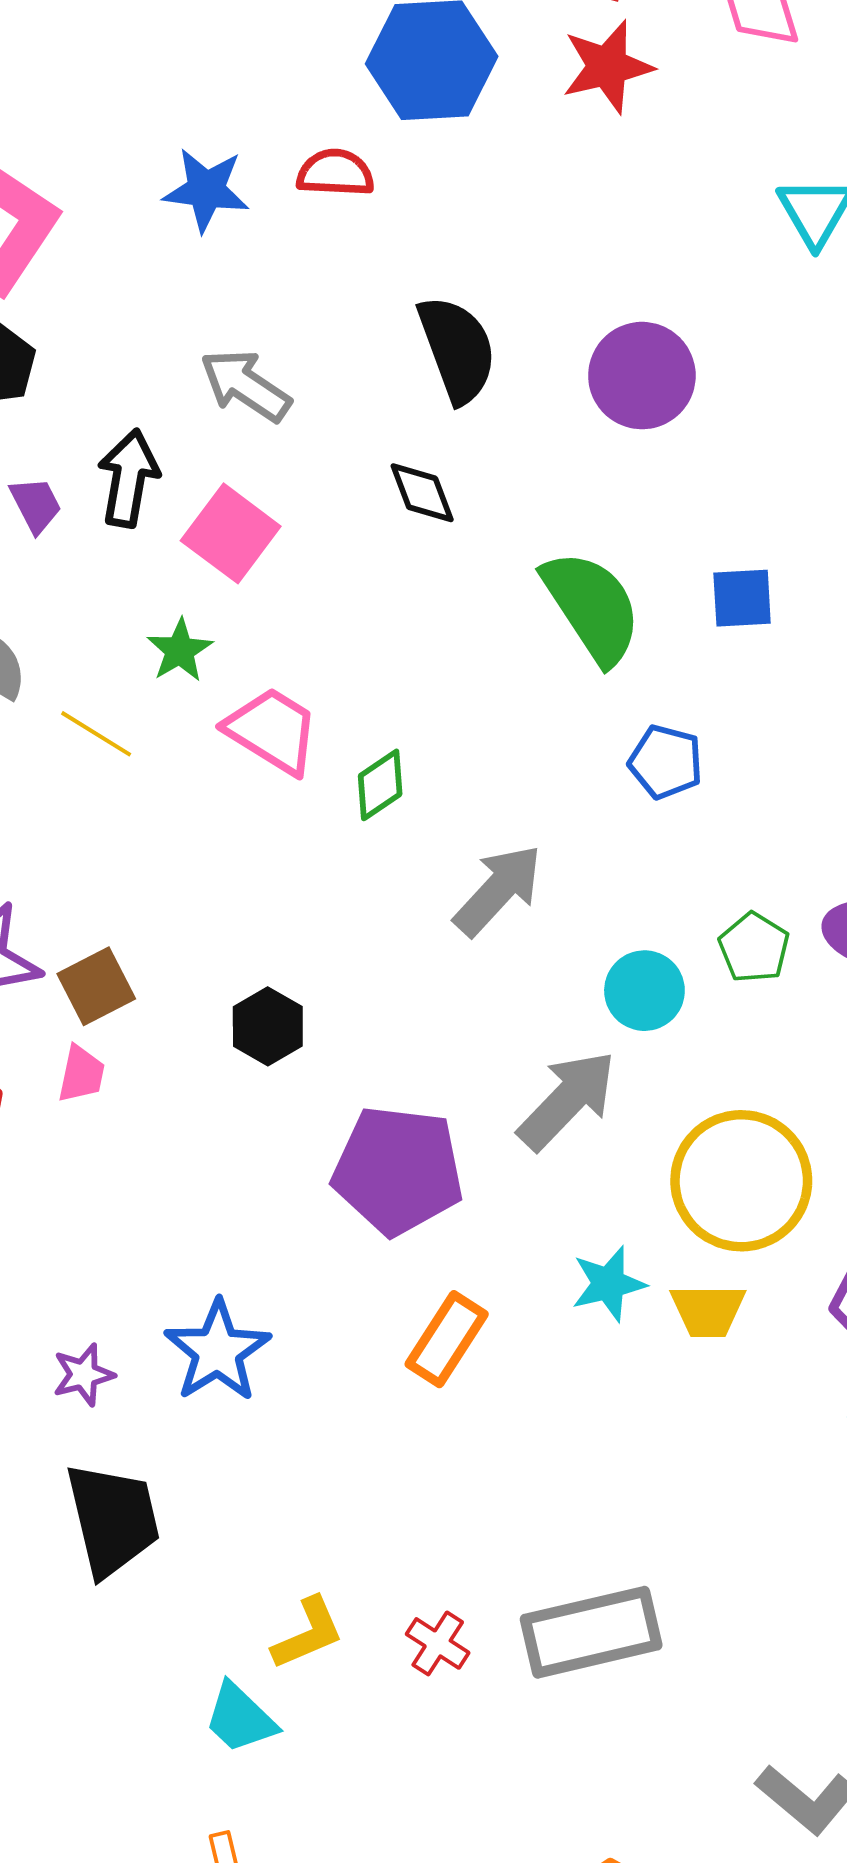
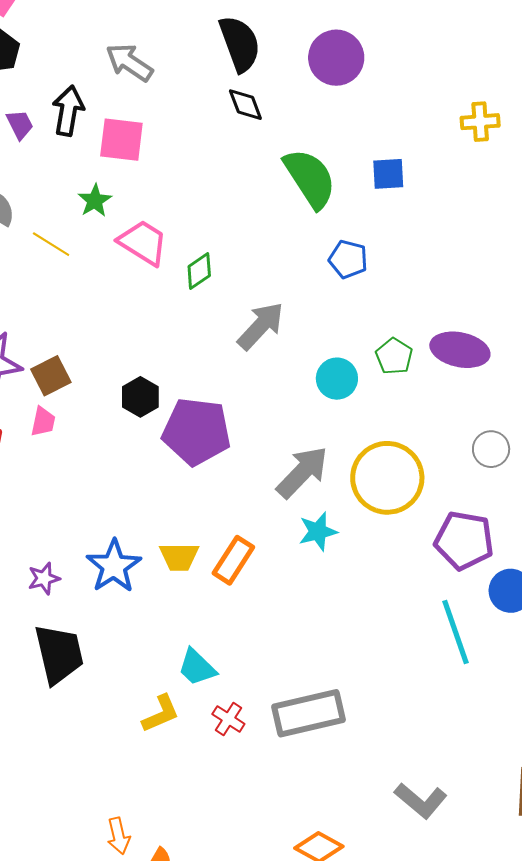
black diamond: (422, 493) -> (245, 105), moved
pink square: (231, 533) -> (121, 140), turned -30
gray arrow: (567, 1100) -> (302, 472), moved
purple pentagon: (398, 1170) -> (197, 431), moved
yellow trapezoid: (708, 1310) -> (179, 557), moved
cyan trapezoid: (240, 1718) -> (197, 667), moved

